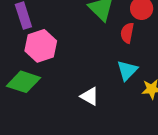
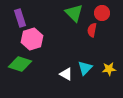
cyan triangle: (127, 70) -> (85, 68), moved

